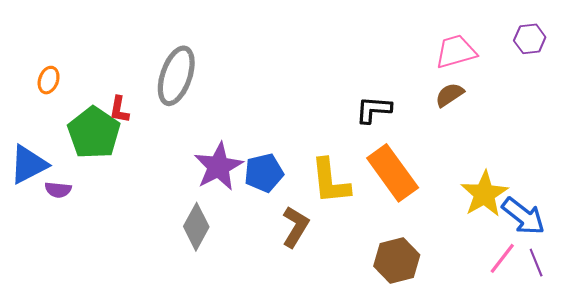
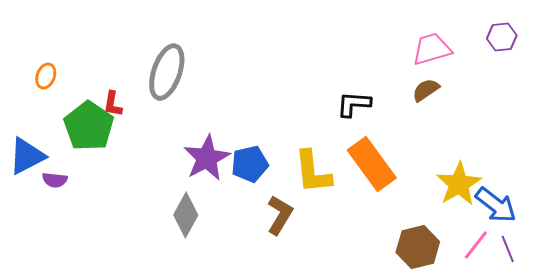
brown hexagon: (397, 260) -> (418, 247), moved

